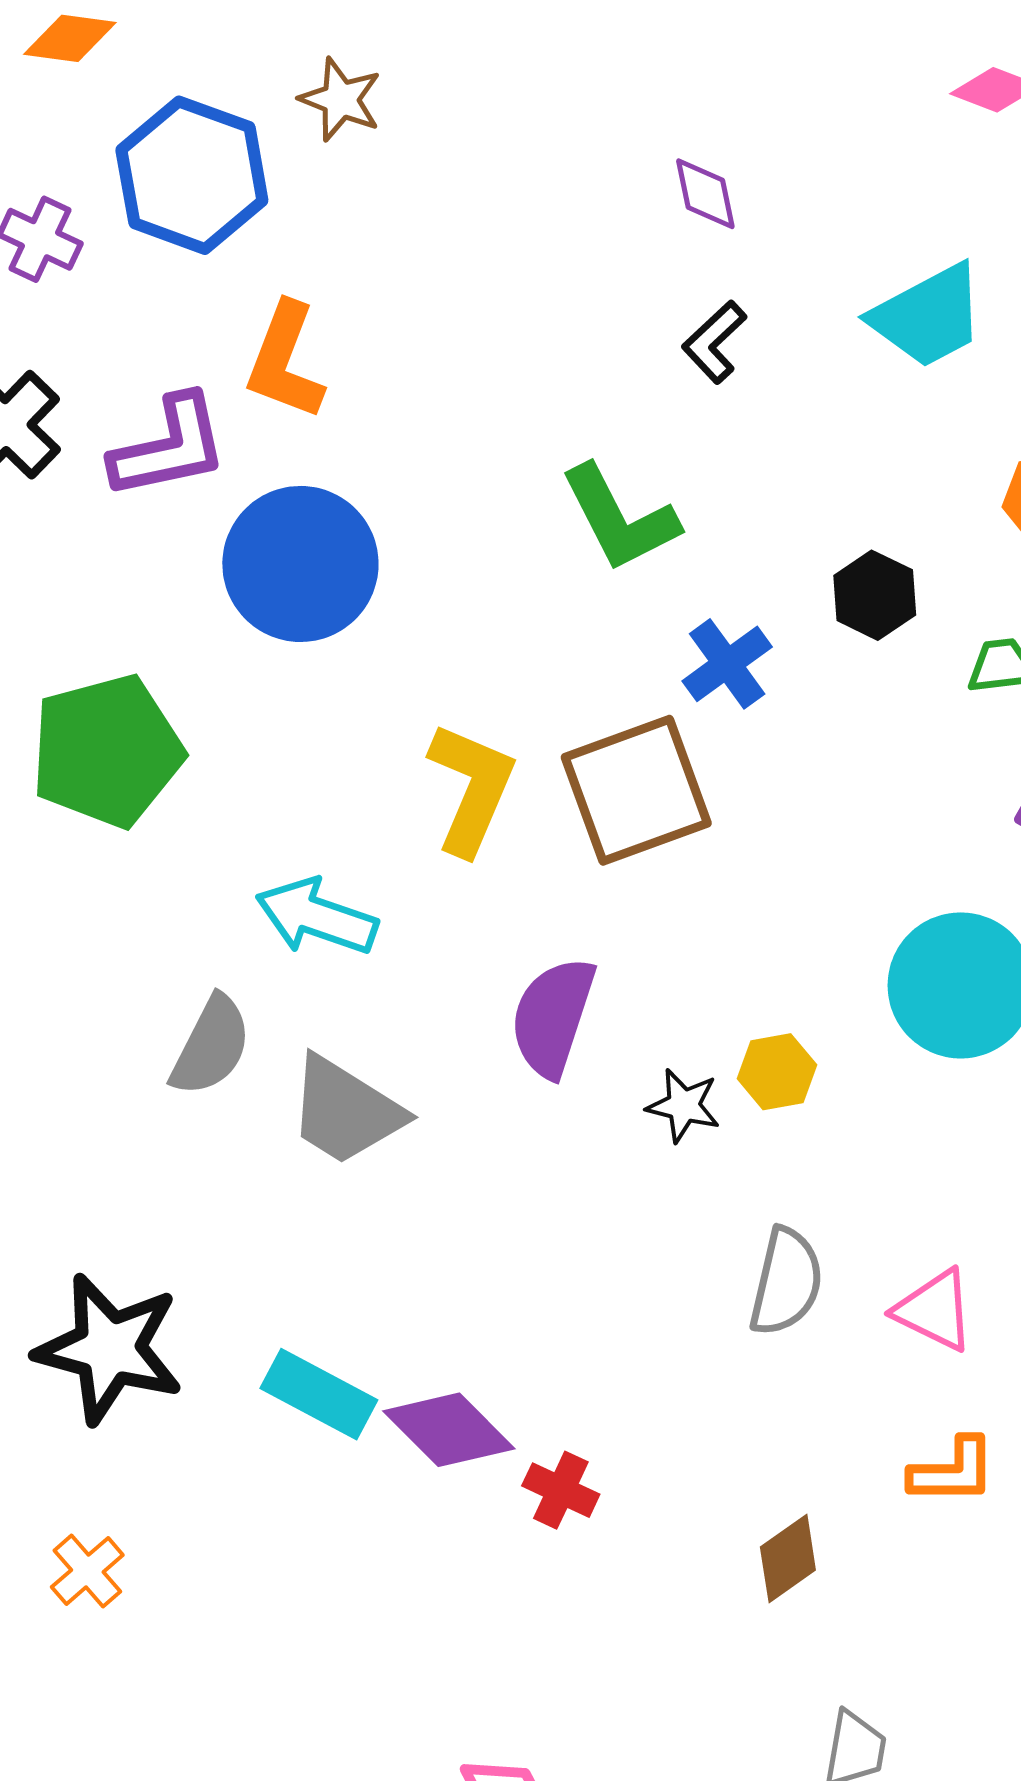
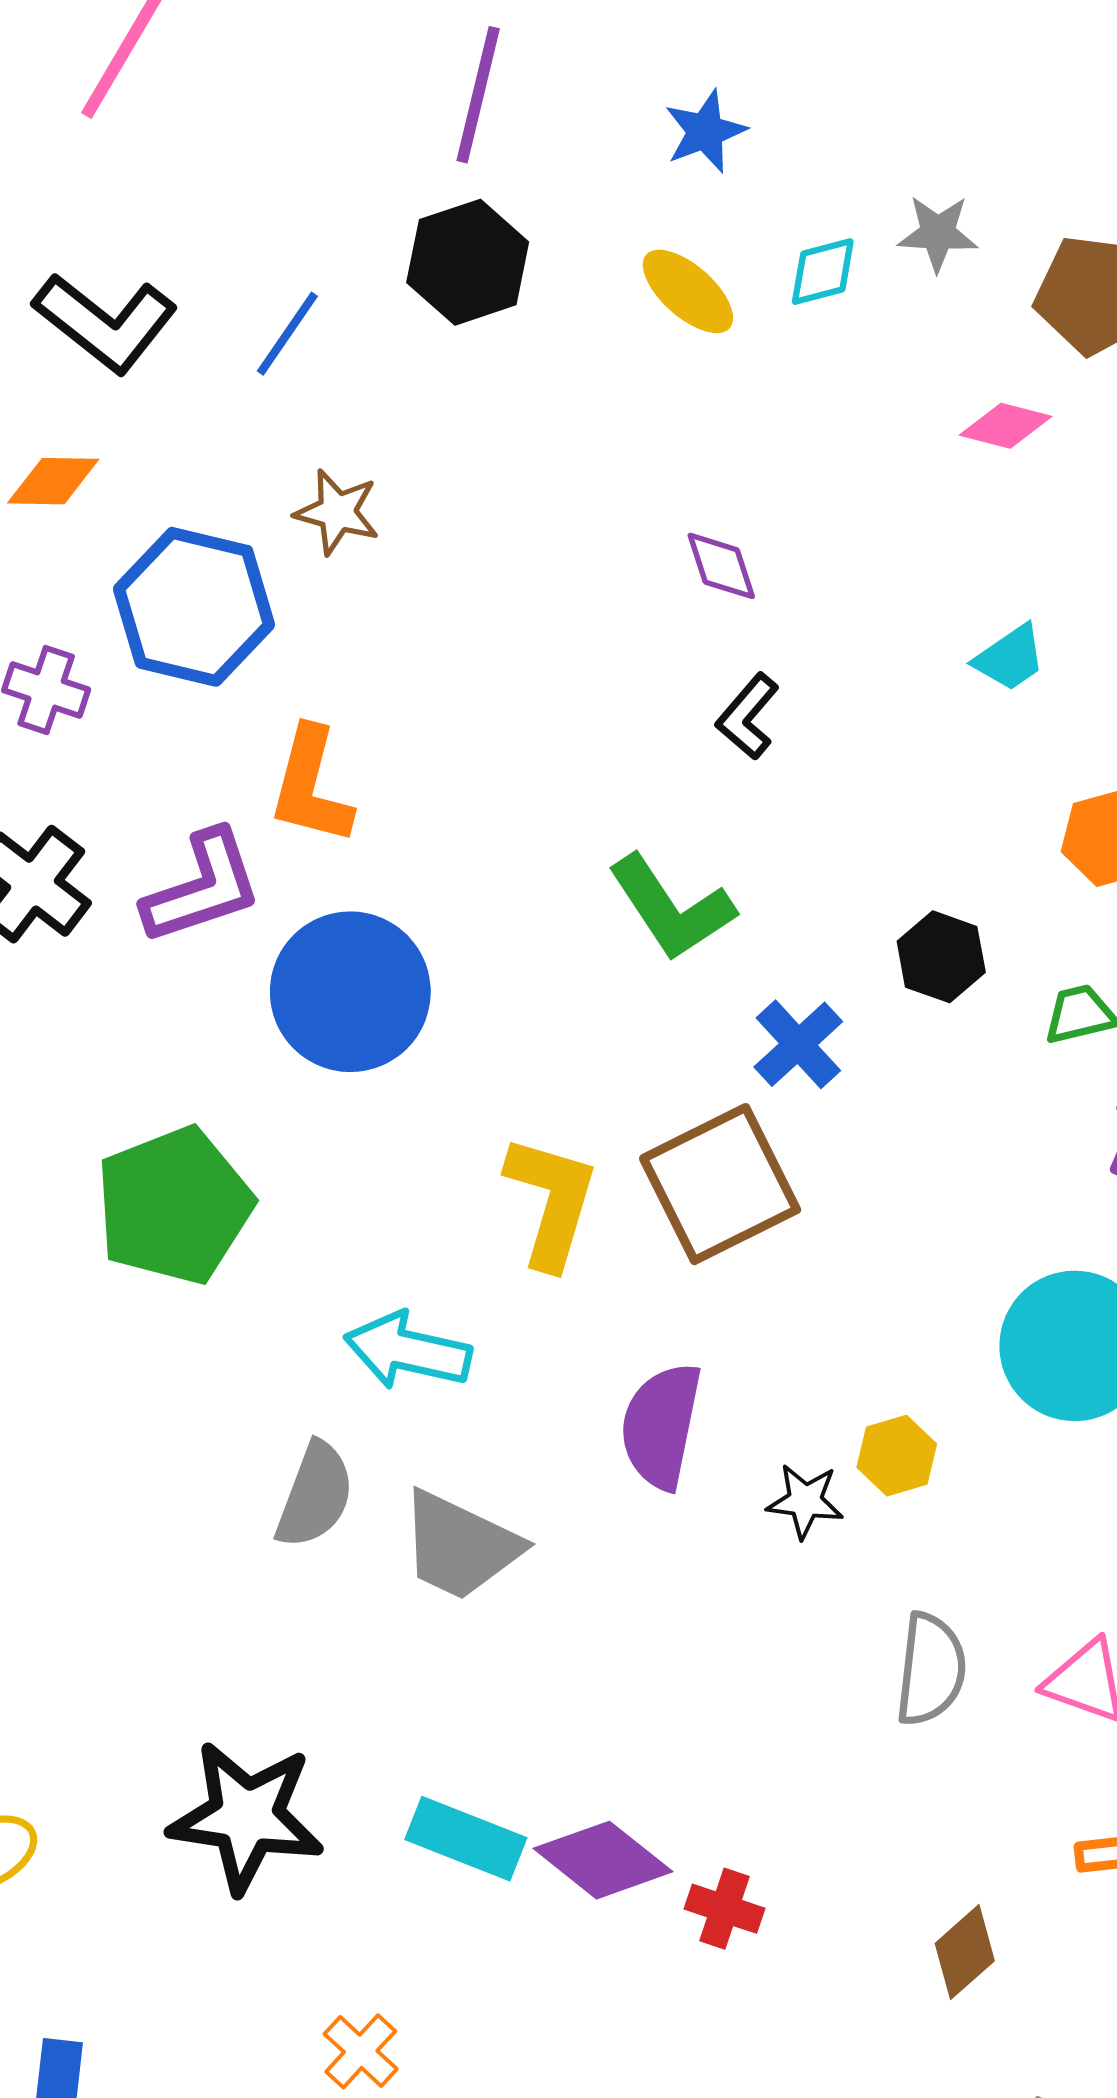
cyan trapezoid: (928, 316) -> (1010, 658), moved, size x0.6
orange cross: (87, 1571) -> (361, 2051), moved

